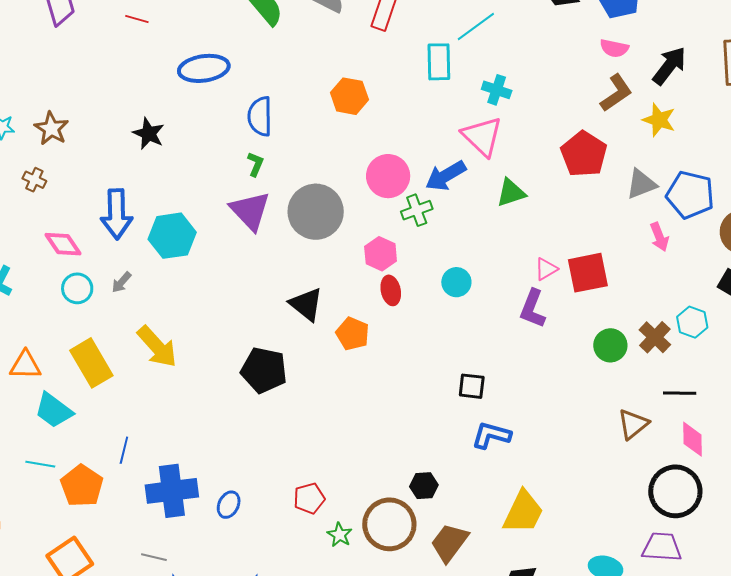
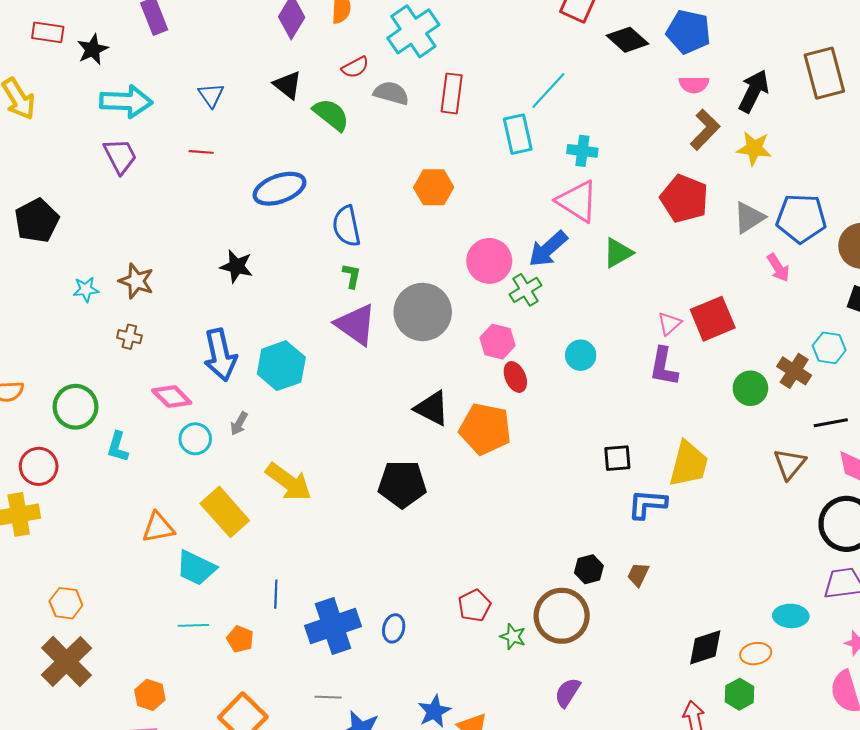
orange pentagon: (353, 334) -> (485, 429), size x1.5
orange pentagon: (82, 486) -> (240, 639), size x0.6
yellow trapezoid: (523, 512) -> (689, 464), moved
brown trapezoid: (449, 543) -> (638, 574), moved, size x0.6

